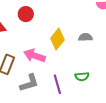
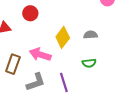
green semicircle: (82, 77) -> (89, 63), moved

